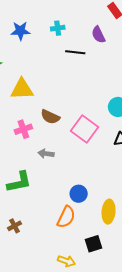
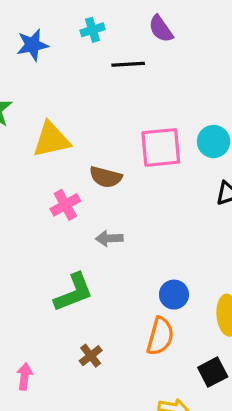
pink square: (85, 129) -> (161, 147), moved, turned -32
brown cross: (14, 226) -> (91, 356), moved

